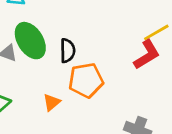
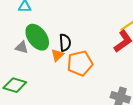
orange triangle: (52, 102) -> (57, 55), moved

